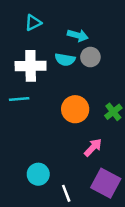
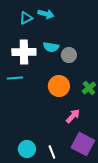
cyan arrow: (78, 35) -> (46, 14), moved
gray circle: (90, 57) -> (69, 55), moved
cyan circle: (38, 174) -> (27, 149), moved

